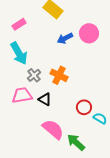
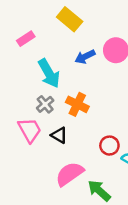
cyan arrow: (19, 53) -> (49, 73), moved
pink trapezoid: (22, 95) -> (30, 130), turned 70
pink semicircle: (53, 129) -> (70, 174), turned -75

